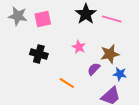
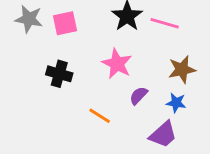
pink star: (79, 47) -> (117, 64), size x1.5
brown star: (110, 54) -> (182, 70), moved

